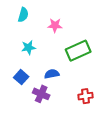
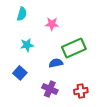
blue semicircle: (52, 74) -> (56, 63), moved
purple cross: (41, 94) -> (50, 89), moved

